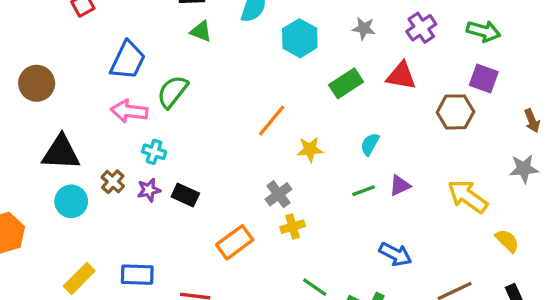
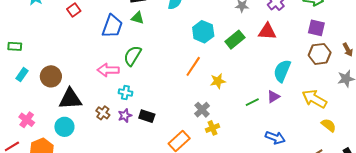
green triangle: (201, 31) -> (138, 18), moved
cyan hexagon: (300, 38) -> (203, 32), moved
blue trapezoid: (128, 60) -> (112, 26), moved
brown circle: (37, 83) -> (51, 76), moved
brown hexagon: (455, 112) -> (320, 54), moved
cyan semicircle: (370, 144) -> (282, 71), moved, size x1.6
cyan circle: (71, 201) -> (64, 127), moved
yellow semicircle: (507, 241) -> (329, 125), moved

